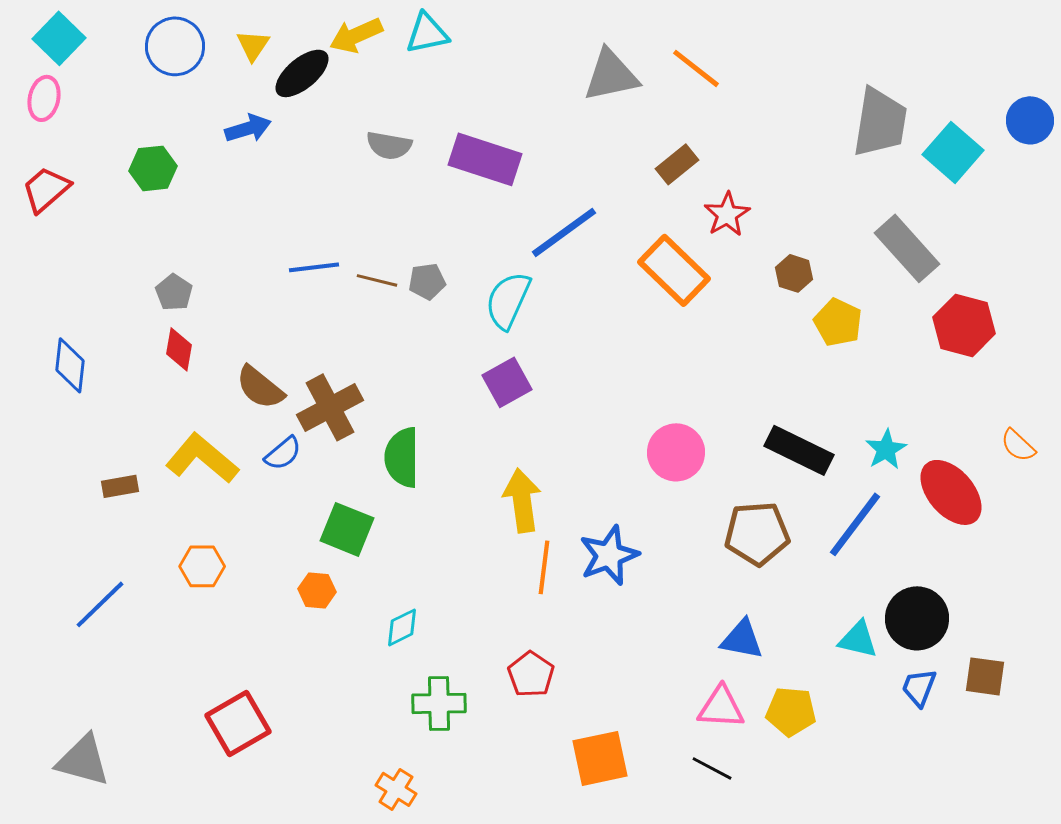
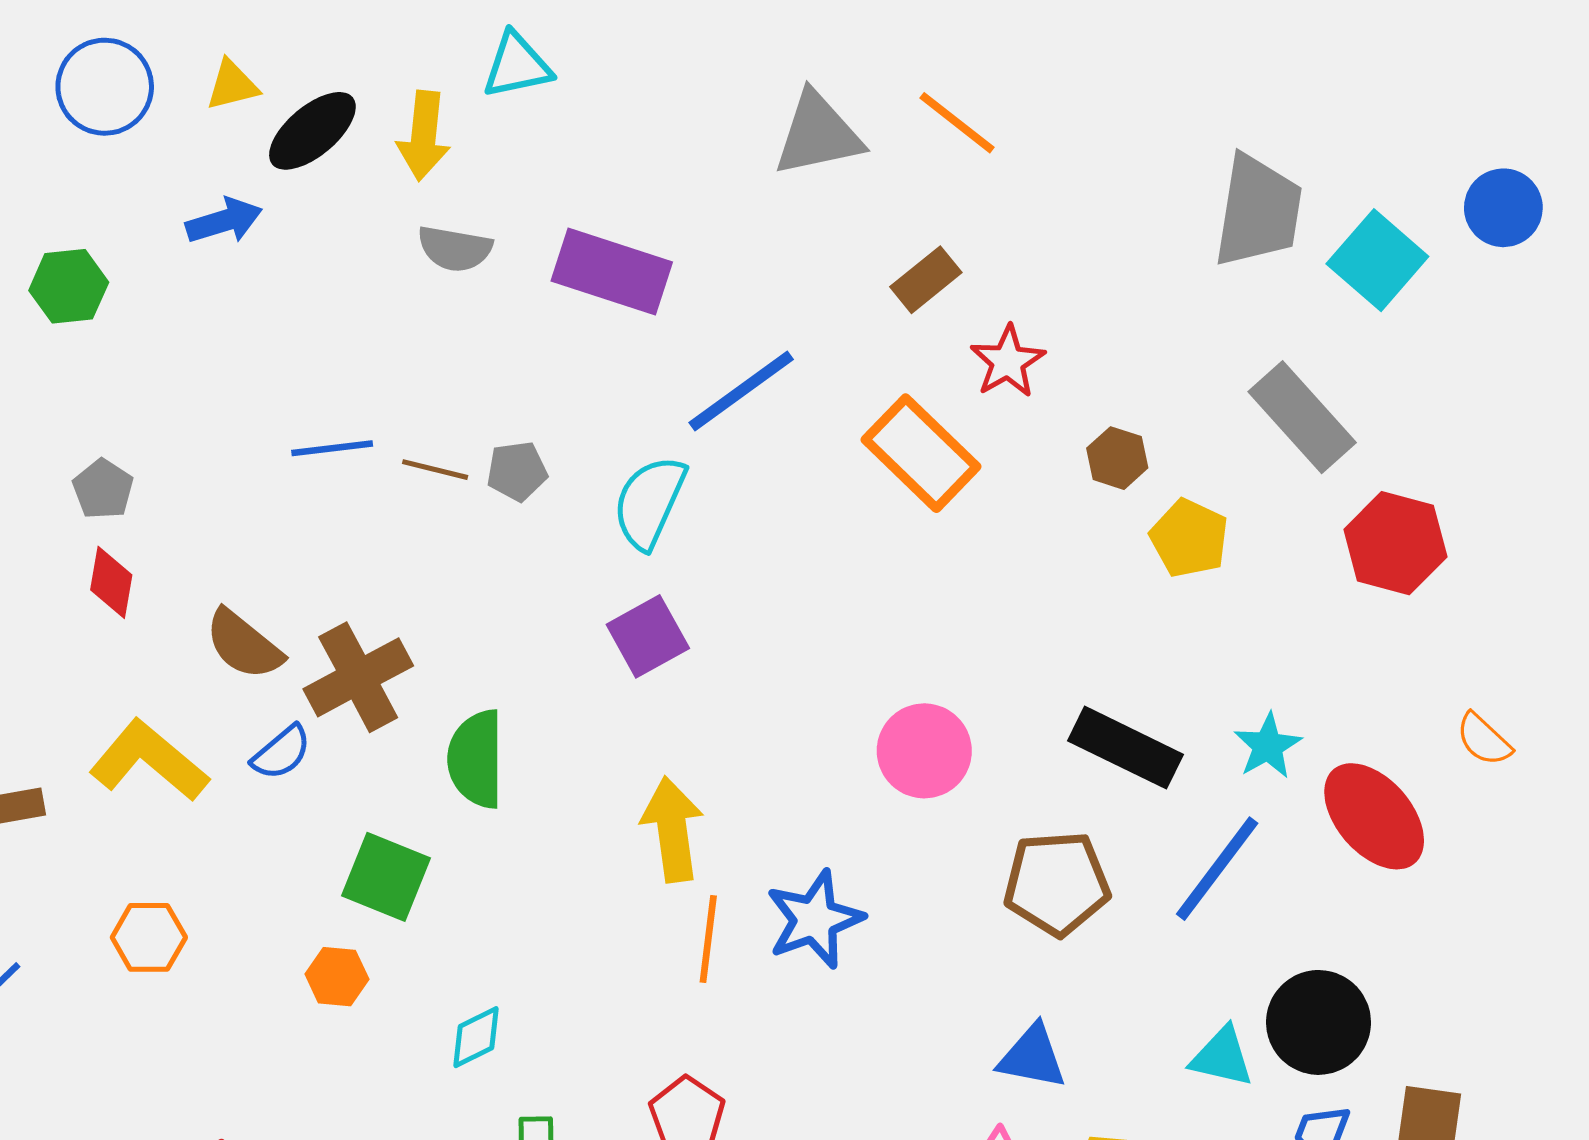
yellow arrow: (356, 35) -> (424, 136), moved, turned -60
yellow triangle: (253, 45) -> (232, 85), turned 42

